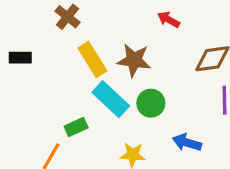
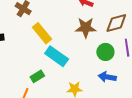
brown star: (134, 60) -> (86, 28), moved
green circle: (151, 103) -> (105, 52), moved

